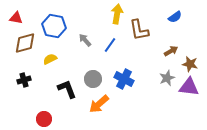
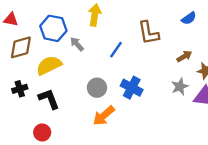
yellow arrow: (117, 14) -> (95, 15), moved
gray arrow: (85, 40) -> (77, 44), moved
yellow semicircle: (50, 59) -> (49, 65), size x1.6
black L-shape: (67, 89) -> (49, 99), moved

